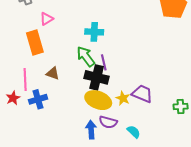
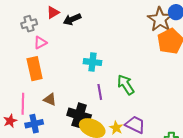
pink triangle: (47, 19) -> (40, 43), moved
green arrow: (86, 56) -> (126, 85), moved
black cross: (97, 77) -> (79, 115), moved

